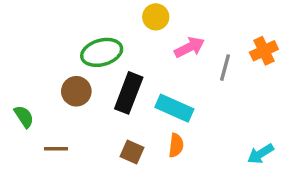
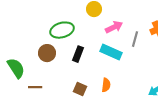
black rectangle: (129, 93) -> (78, 54), size x0.7
cyan rectangle: (174, 108) -> (111, 52), moved
green semicircle: (24, 117) -> (16, 68), size x1.5

